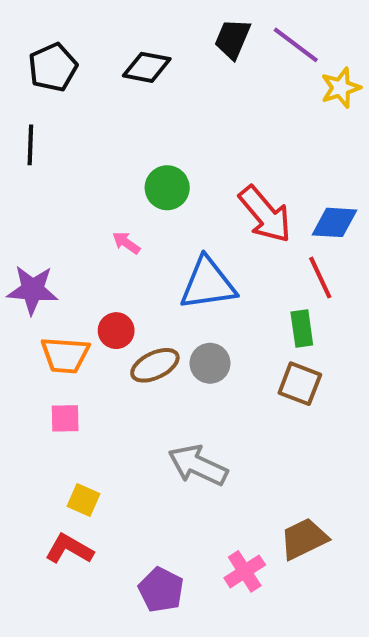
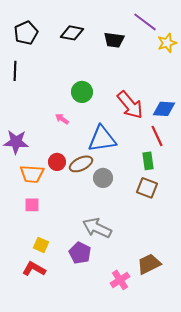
black trapezoid: (232, 39) -> (114, 40), moved, turned -105
brown ellipse: (155, 365) -> (81, 164), moved
purple pentagon: (161, 590) -> (80, 253), moved

